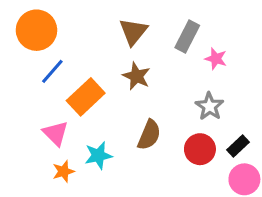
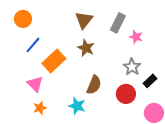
orange circle: (36, 30) -> (23, 19), size x0.7
black rectangle: (238, 146) -> (150, 81), moved
cyan star: (98, 156) -> (77, 106), moved, turned 30

